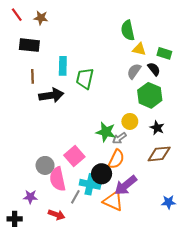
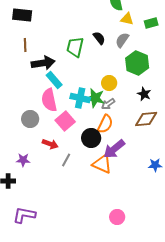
green rectangle: (164, 53) -> (151, 23), turned -32
cyan rectangle: (63, 66) -> (54, 80), moved, turned -42
black semicircle: (154, 69) -> (99, 38), moved
yellow circle: (130, 121) -> (109, 83), moved
gray circle: (45, 165) -> (30, 119), moved
pink semicircle: (58, 179) -> (49, 100), moved
cyan cross: (90, 184) -> (80, 98), moved
red arrow: (57, 215) -> (50, 144), moved

